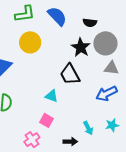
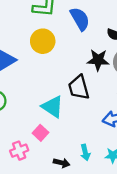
black star: (81, 47) -> (98, 60), turned 30
cyan triangle: (52, 96) -> (53, 107), size x1.5

